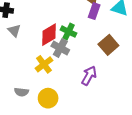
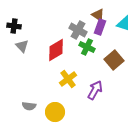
green cross: (69, 32) -> (87, 47), moved
gray cross: (60, 48) -> (78, 30), moved
yellow cross: (44, 64) -> (68, 79), moved

